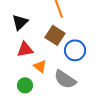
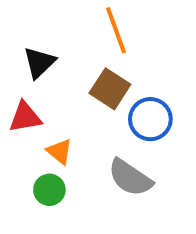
red triangle: (25, 49) -> (25, 117), moved
orange triangle: (40, 66) -> (59, 151), moved

